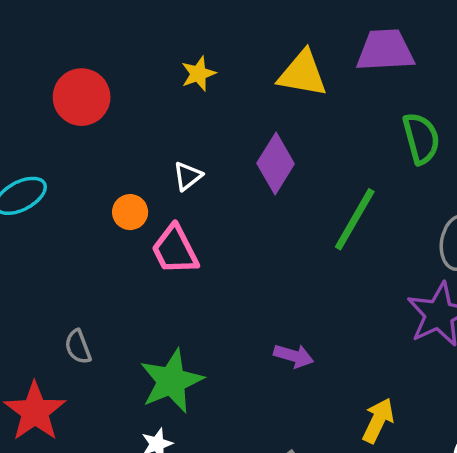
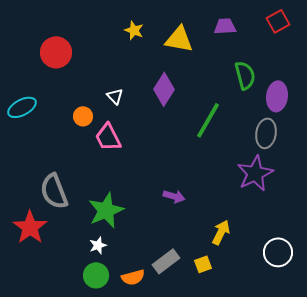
purple trapezoid: (385, 50) -> (225, 26), size x0.7
yellow star: (198, 74) -> (134, 30), moved, turned -30
white triangle: (188, 176) -> (115, 96), turned -36
gray semicircle: (78, 347) -> (54, 191), size x1.8

